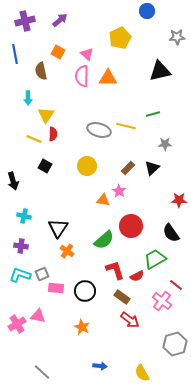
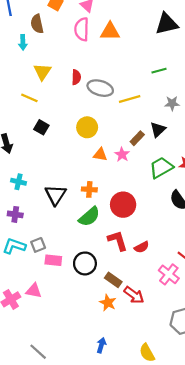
cyan arrow: (28, 98) -> (23, 42), moved
yellow line: (126, 126) -> (130, 99), moved, turned -30
red semicircle: (53, 134) -> (76, 77), moved
brown rectangle: (128, 168) -> (137, 138), moved
orange triangle: (103, 200) -> (100, 155), moved
red circle: (131, 226) -> (123, 205), moved
green semicircle: (104, 240) -> (89, 217), moved
orange cross: (67, 251) -> (89, 189), moved, turned -32
green trapezoid: (155, 259) -> (161, 168), moved
brown rectangle: (122, 297) -> (113, 280), moved
orange star: (82, 327) -> (108, 303), moved
blue arrow: (100, 366) -> (101, 345), turned -80

